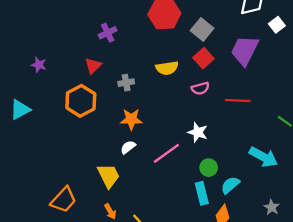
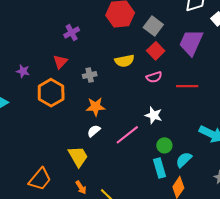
purple star: (39, 65) -> (23, 71), moved

